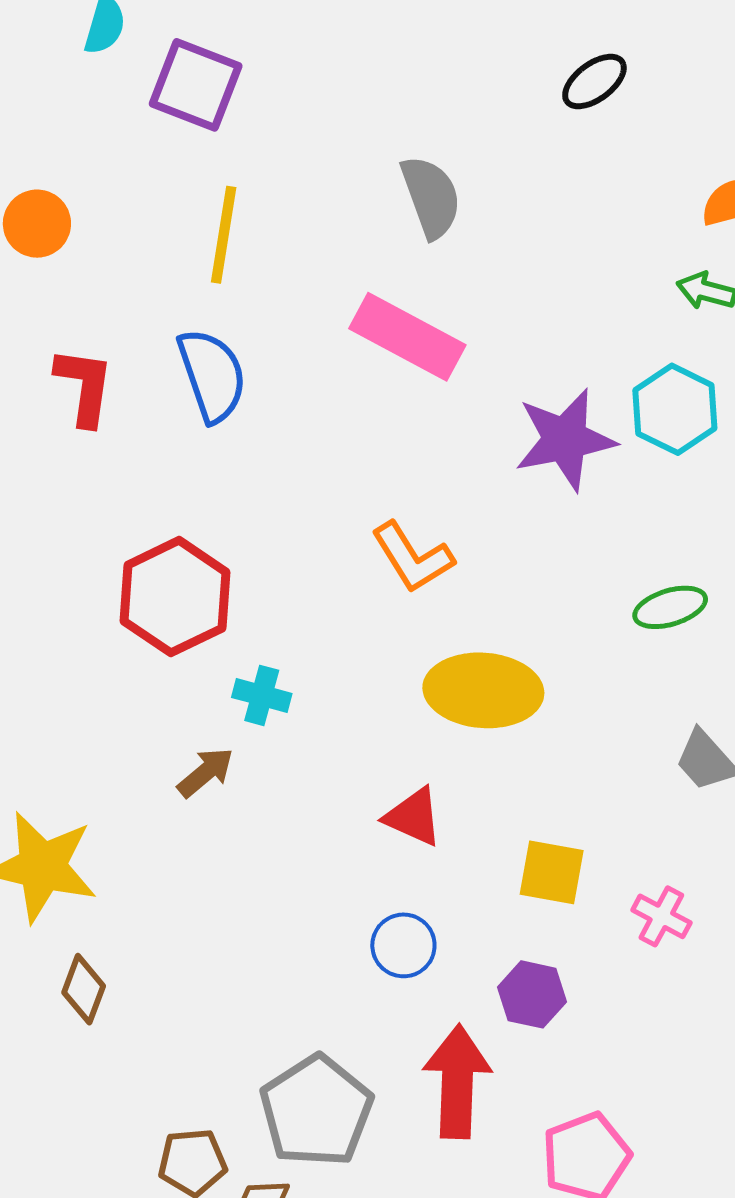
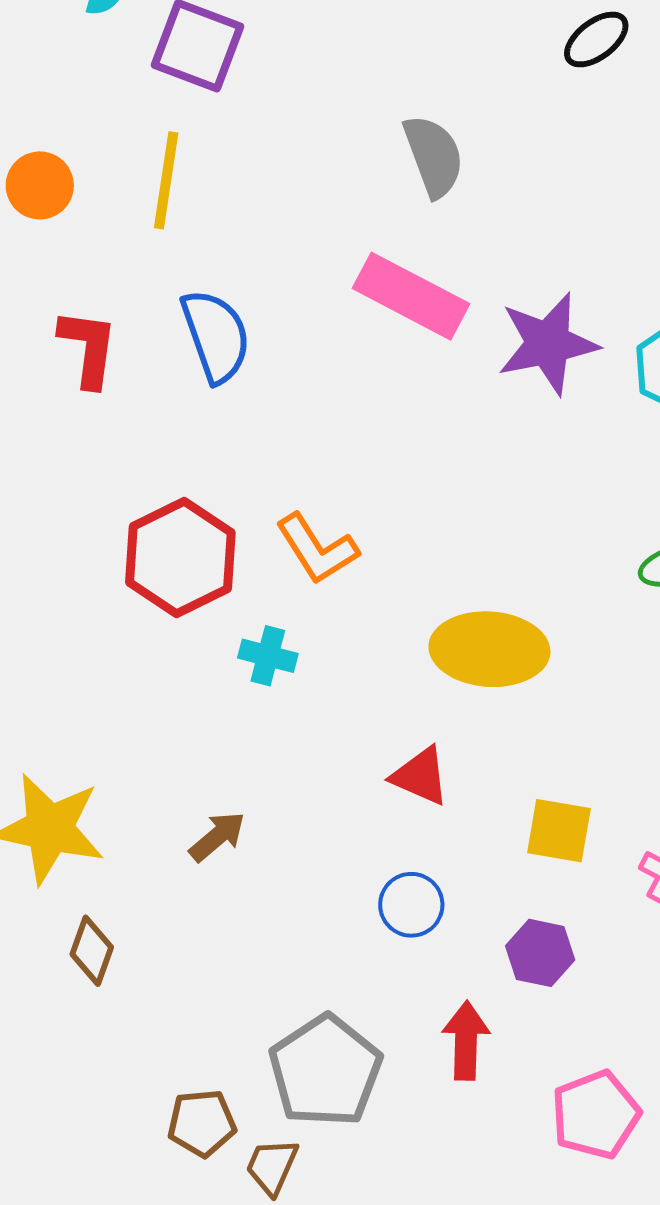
yellow line: (224, 235) -> (166, 180), moved
purple star: (565, 439) -> (548, 344), moved
orange L-shape: (412, 557) -> (317, 549), moved
brown arrow: (206, 772) -> (217, 837), moved
red arrow: (457, 1082) -> (466, 1040), size x0.7

